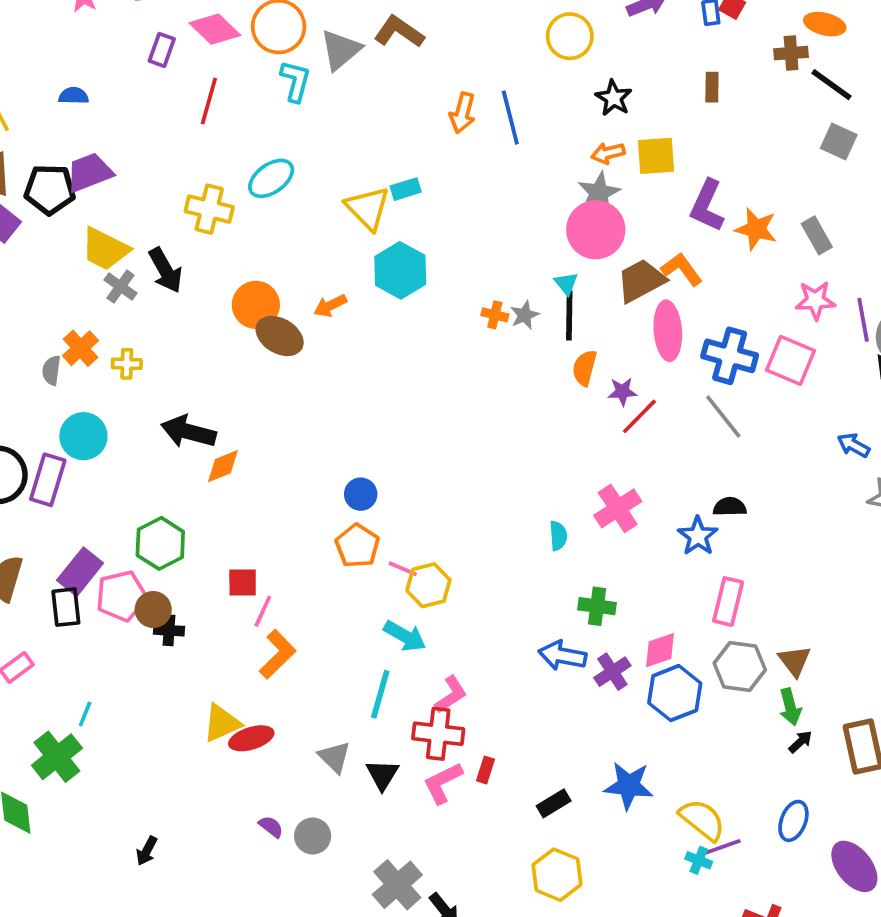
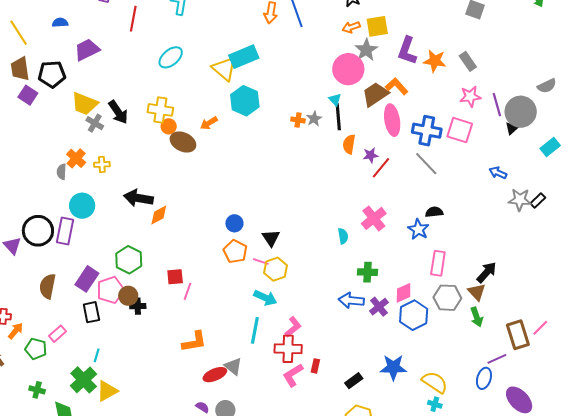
purple trapezoid: (89, 172) -> (87, 50), moved
cyan rectangle: (406, 189) -> (244, 57), size x1.8
gray star: (599, 193) -> (366, 50), moved
yellow cross: (209, 209) -> (160, 110), moved
orange circle: (256, 305) -> (169, 126), size x0.6
black rectangle: (66, 607) -> (91, 312), moved
orange L-shape: (278, 654) -> (194, 342), moved, turned 40
yellow triangle: (222, 723) -> (107, 391), moved
red ellipse: (251, 738) -> (215, 375), moved
black arrow: (800, 742) -> (487, 272), moved, size x1.6
black triangle: (382, 775) -> (271, 238), moved
purple line: (723, 847) -> (497, 359), moved

